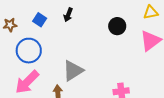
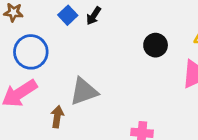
blue square: (40, 20) -> (68, 15), moved

